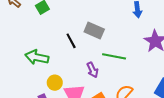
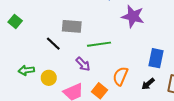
green arrow: (37, 57) -> (26, 70), size x0.7
yellow circle: (55, 83) -> (49, 78), moved

